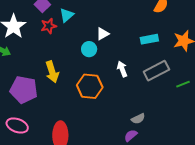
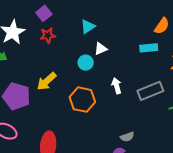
cyan triangle: (67, 15) -> (88, 27), moved
cyan rectangle: (149, 39) -> (149, 48), moved
yellow arrow: (52, 72) -> (46, 81), turned 60

